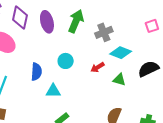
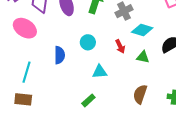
red arrow: (97, 67) -> (120, 46), turned -80
cyan triangle: (53, 91) -> (100, 72), moved

